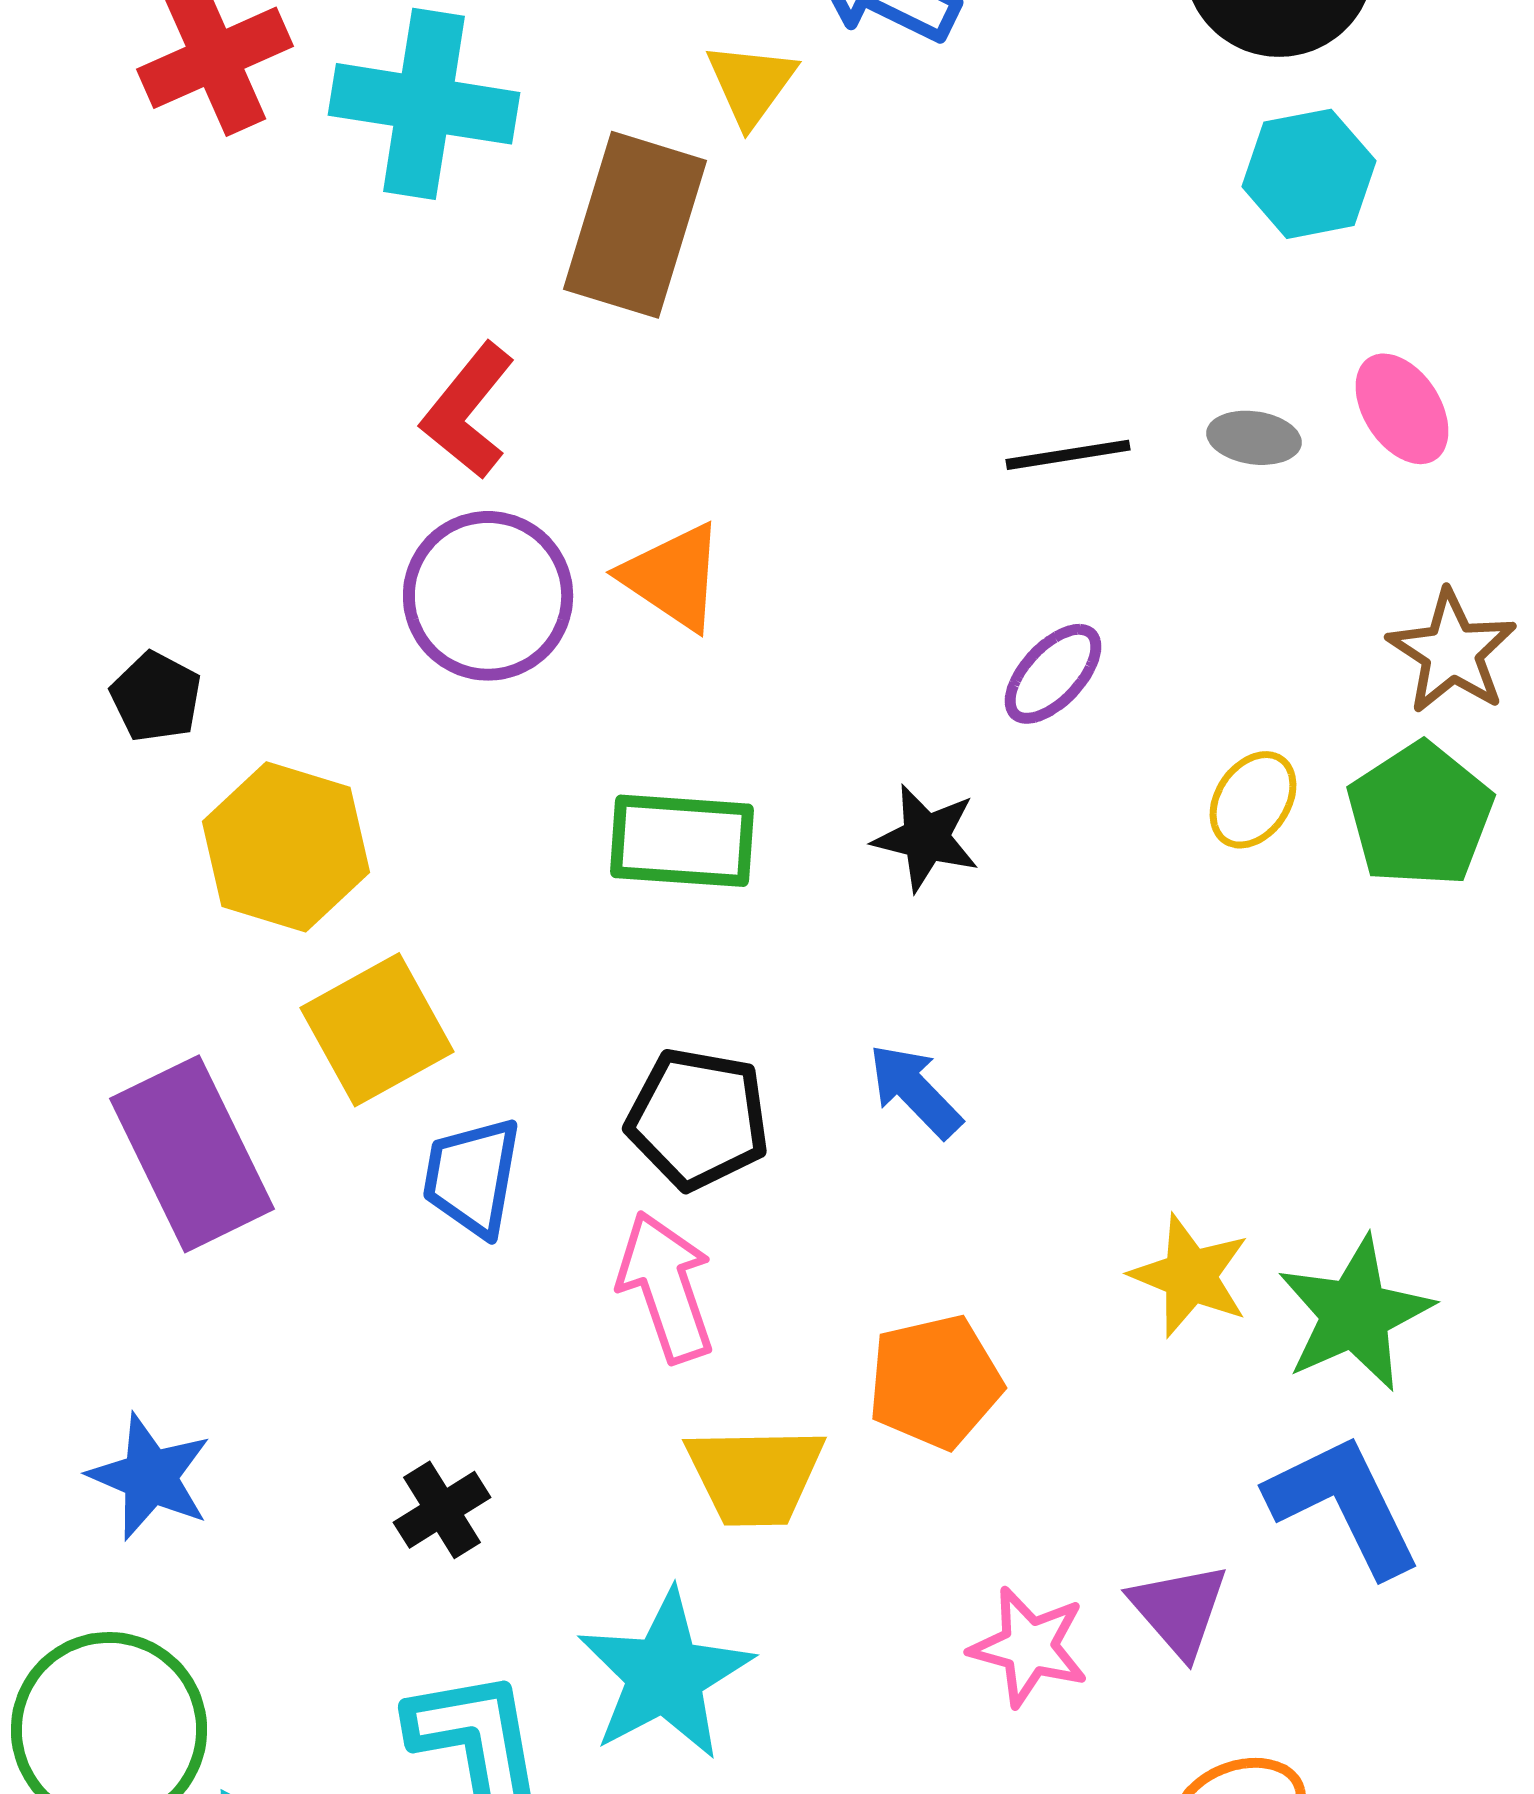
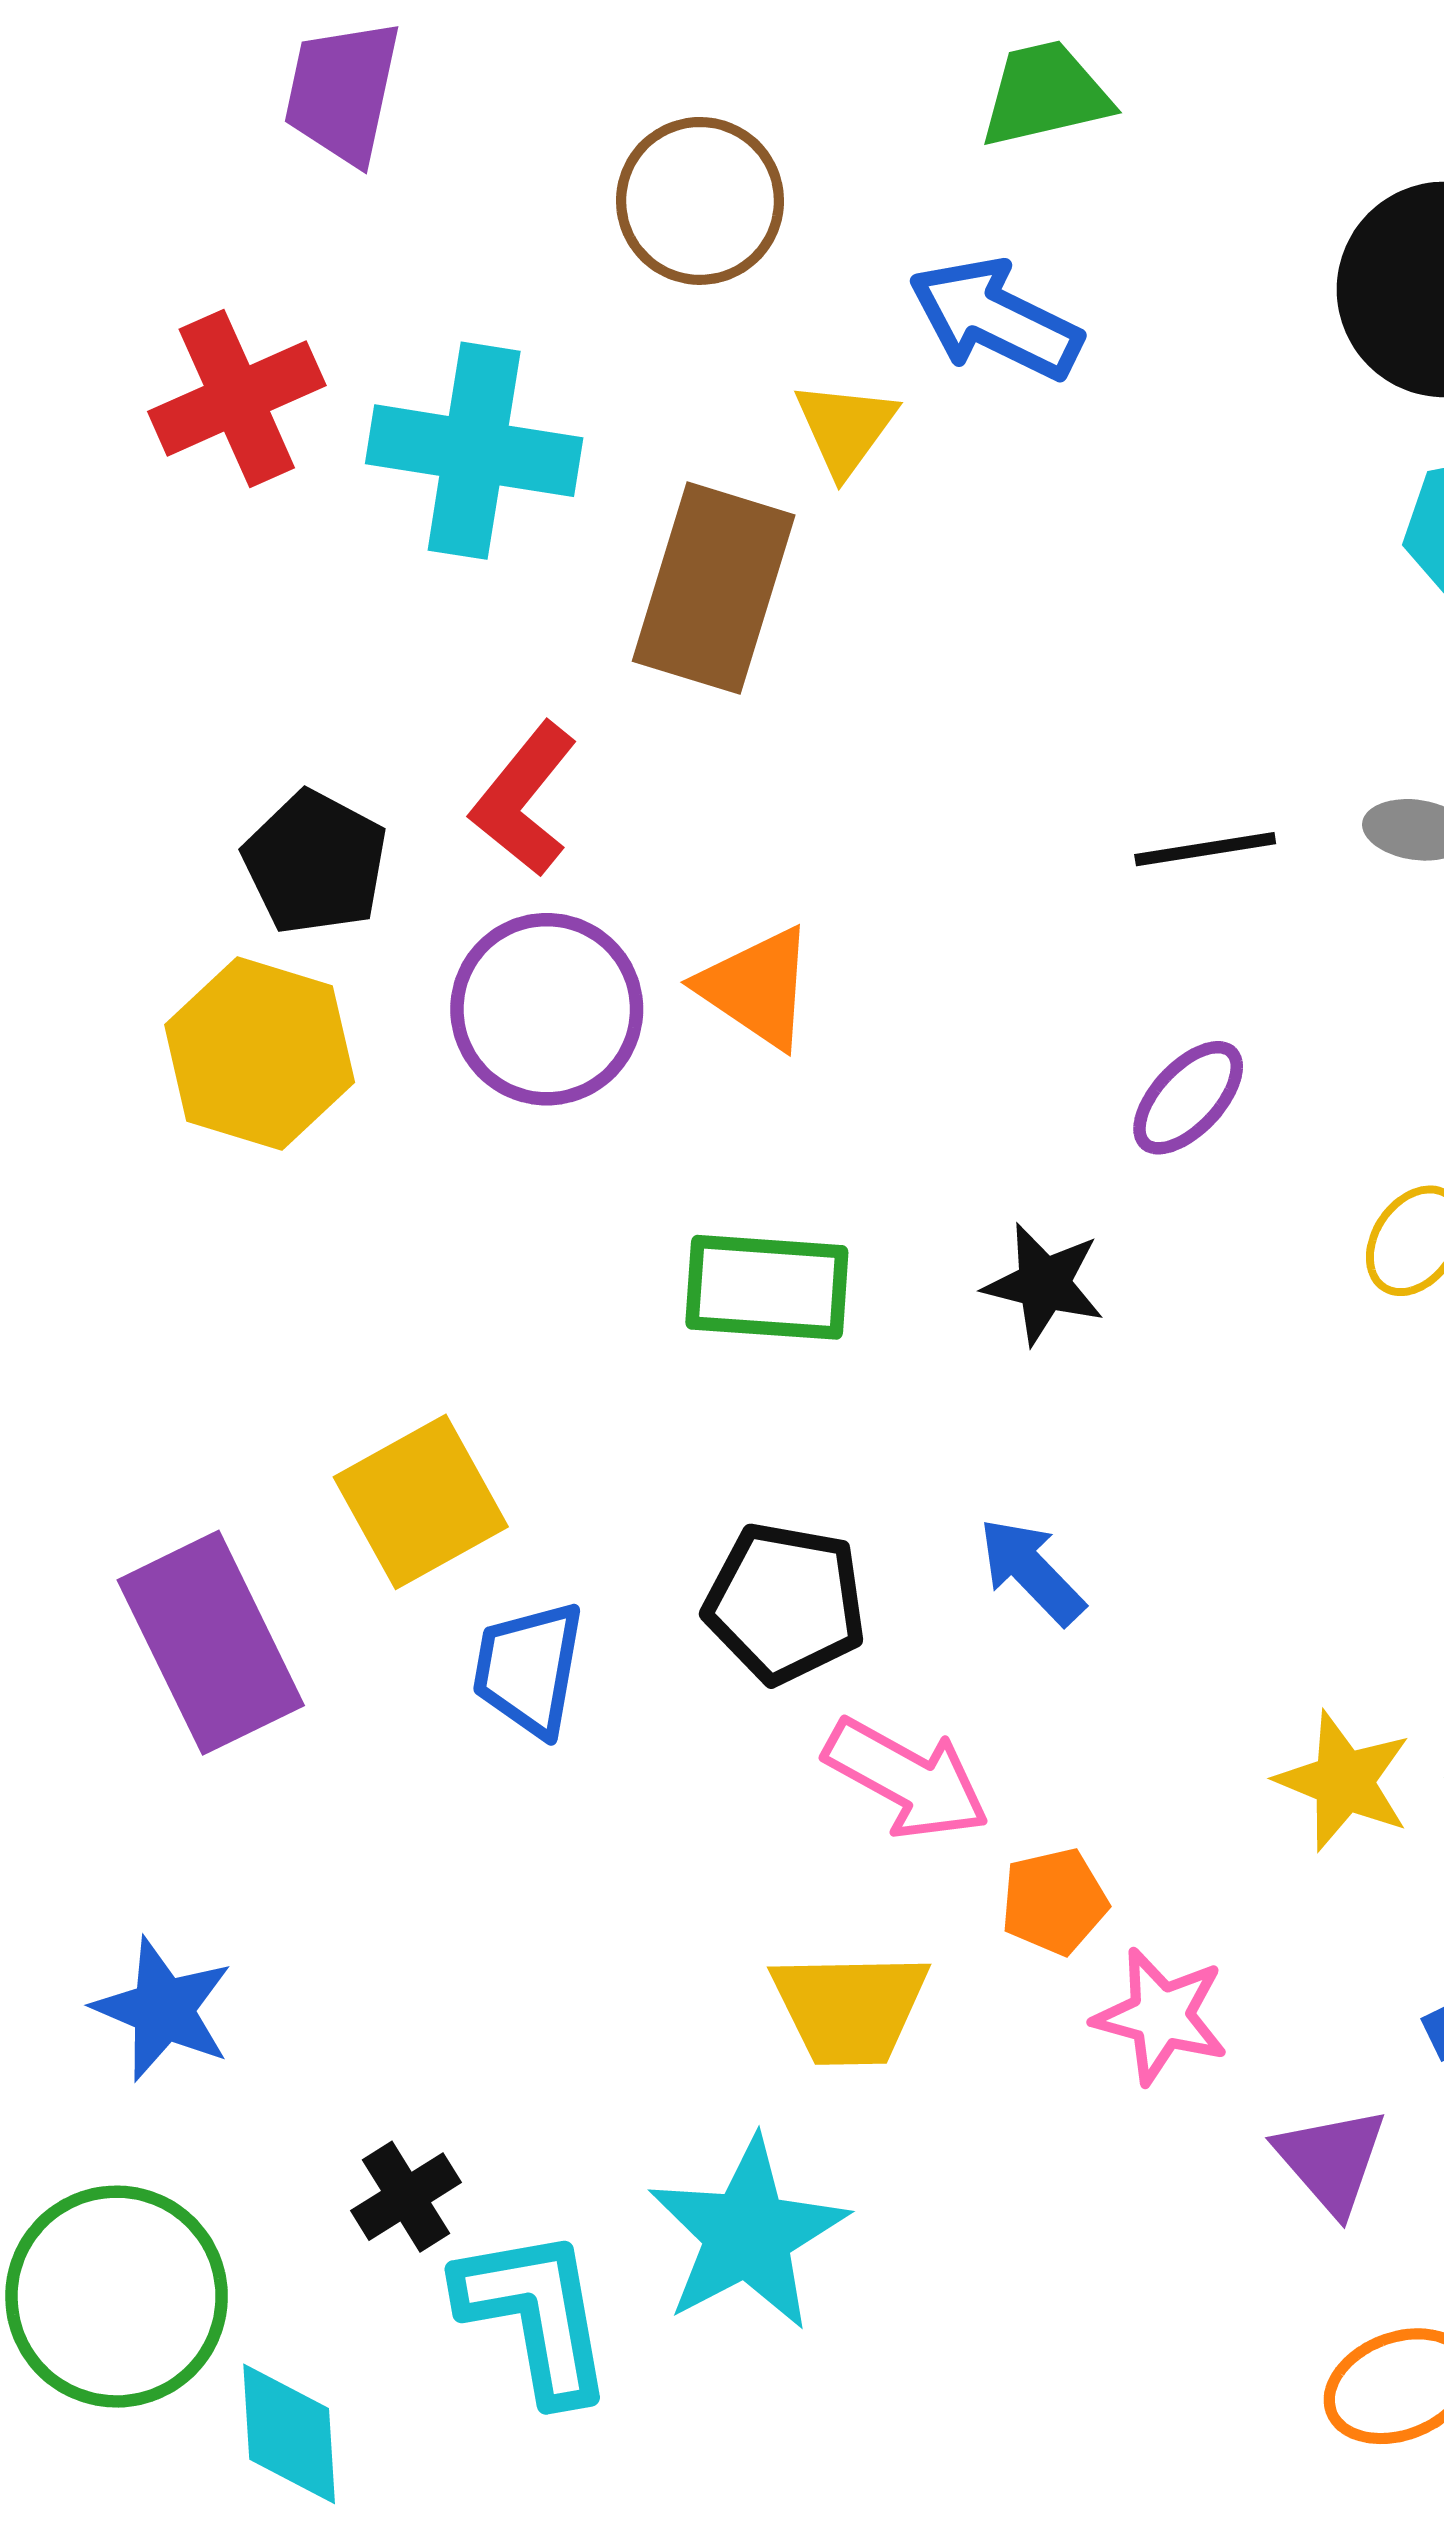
black pentagon: (156, 697) -> (315, 863), moved, size x1.4
yellow hexagon: (286, 847) -> (260, 1053), moved
pink arrow: (666, 1287) -> (907, 1779), moved, turned 138
orange pentagon: (935, 1382) -> (1054, 1901), size x0.7
black cross: (442, 1510) -> (406, 2197), moved
pink star: (1029, 1647) -> (1161, 2016), moved

